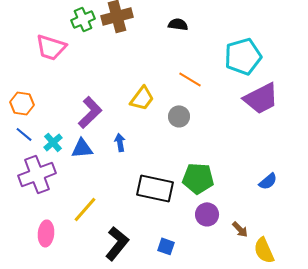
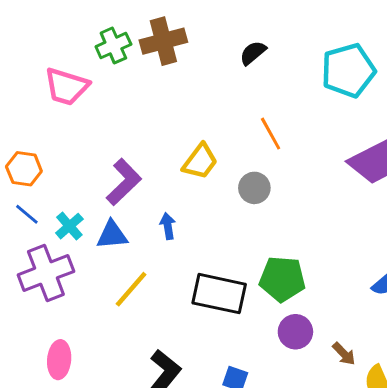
black semicircle: (178, 24) -> (253, 53), turned -48
cyan pentagon: (243, 56) -> (348, 70), moved
orange line: (190, 79) -> (271, 134), turned 30
yellow line: (85, 209) -> (131, 289), moved

